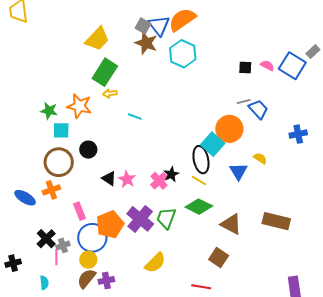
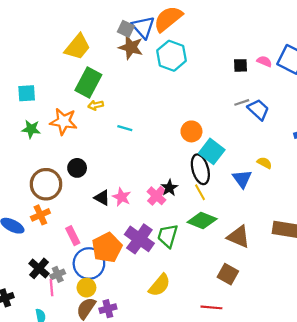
orange circle: (229, 129) -> (191, 131), moved, size x0.7
cyan square: (61, 130) -> (27, 93), moved
yellow line: (199, 181) -> (200, 192), turned 35

